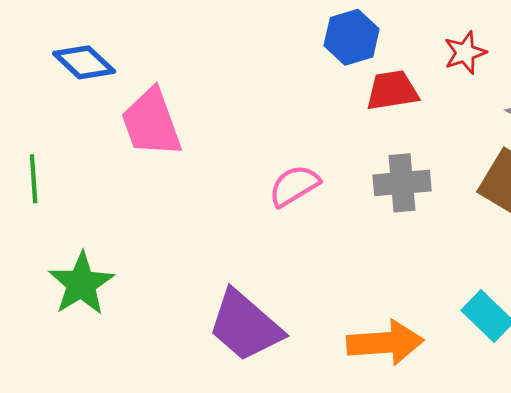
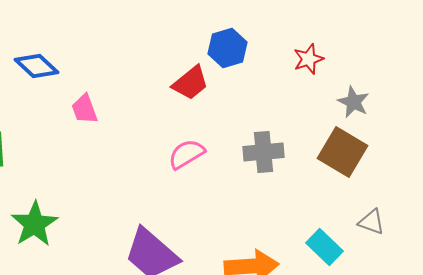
red trapezoid: (392, 90) -> (190, 83), moved, turned 150
pink trapezoid: (151, 123) -> (84, 109), size x0.6

